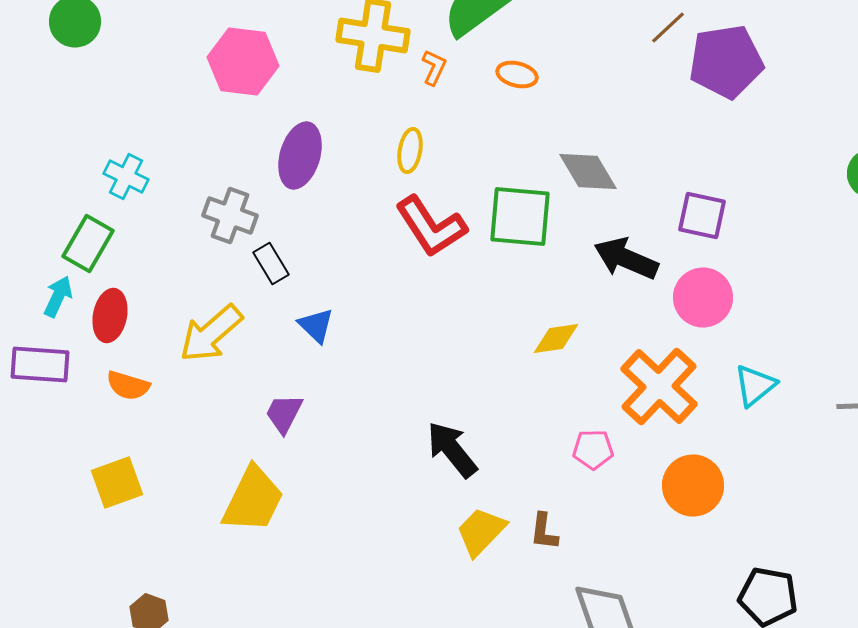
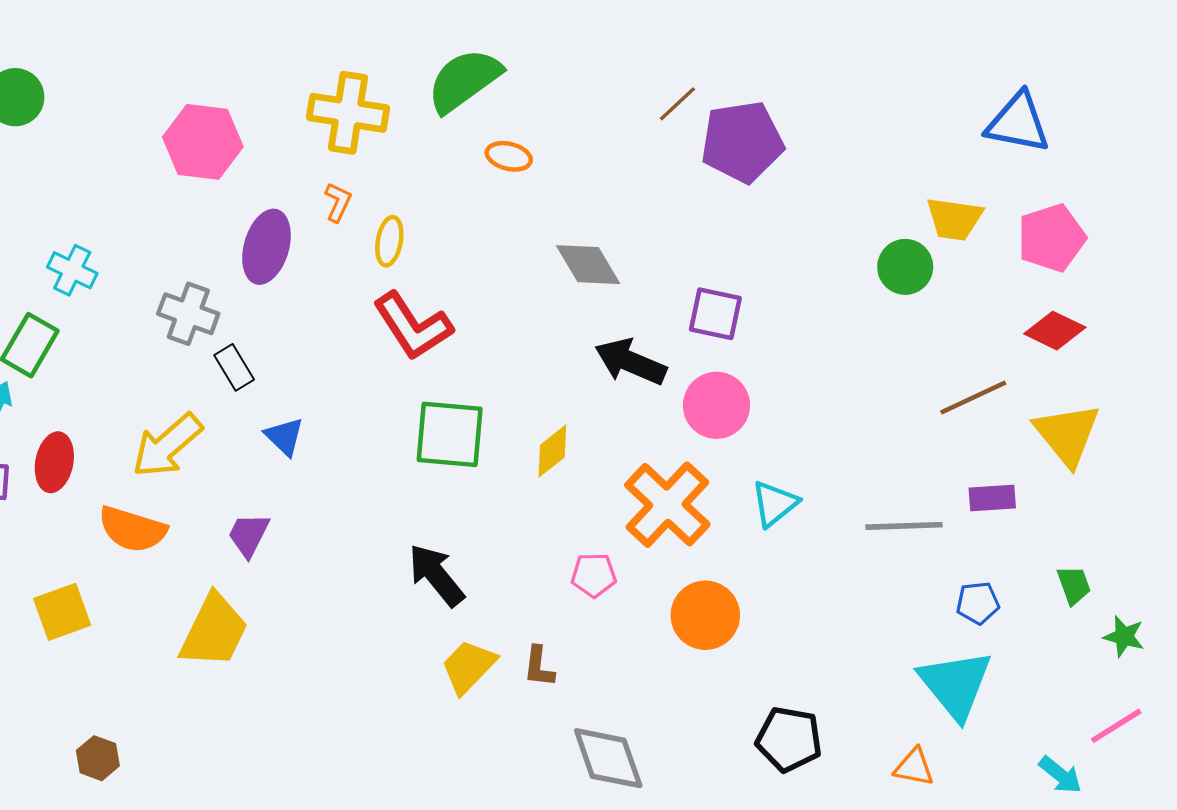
orange L-shape: (434, 68) -> (338, 202), moved
green square: (520, 216) -> (450, 434), moved
red ellipse: (110, 316) -> (54, 462), moved
yellow diamond: (556, 338) -> (552, 451), turned -30
orange semicircle: (128, 386) -> (132, 529), moved, size x1.4

